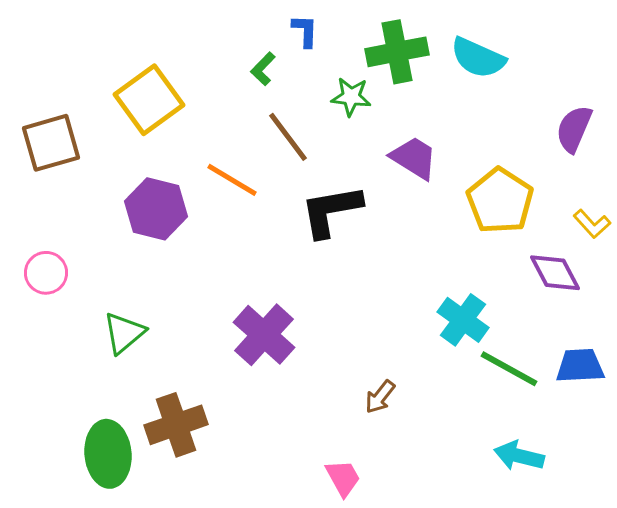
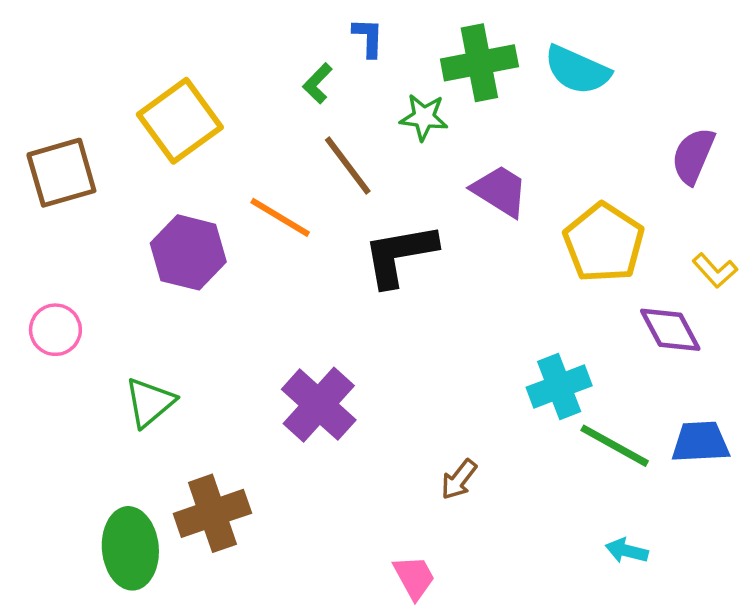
cyan cross: (463, 320) -> (559, 386), turned 33
cyan arrow: (519, 456) -> (627, 551), size x0.7

